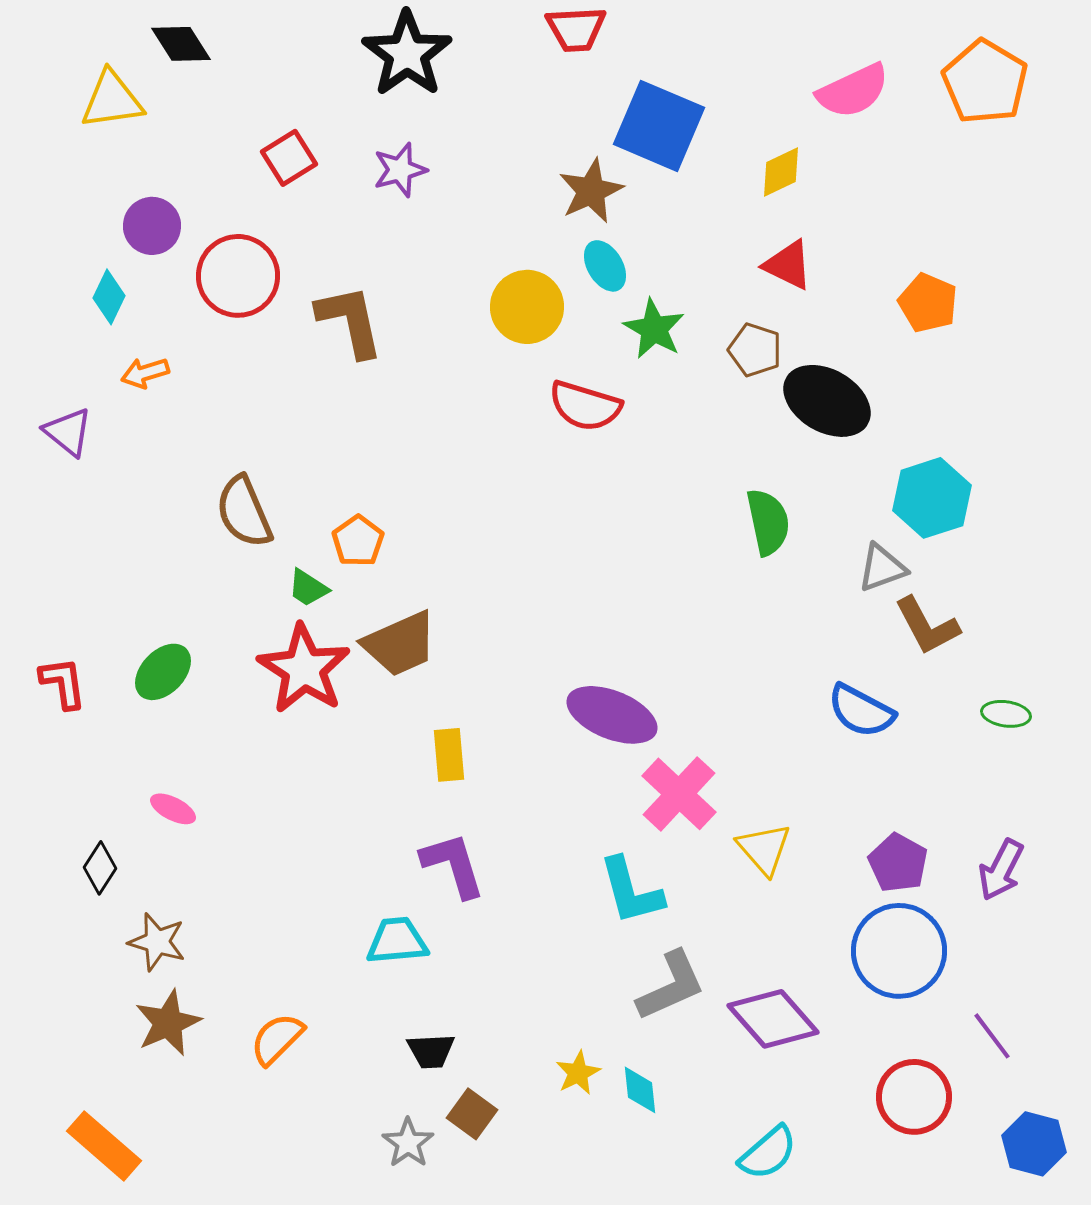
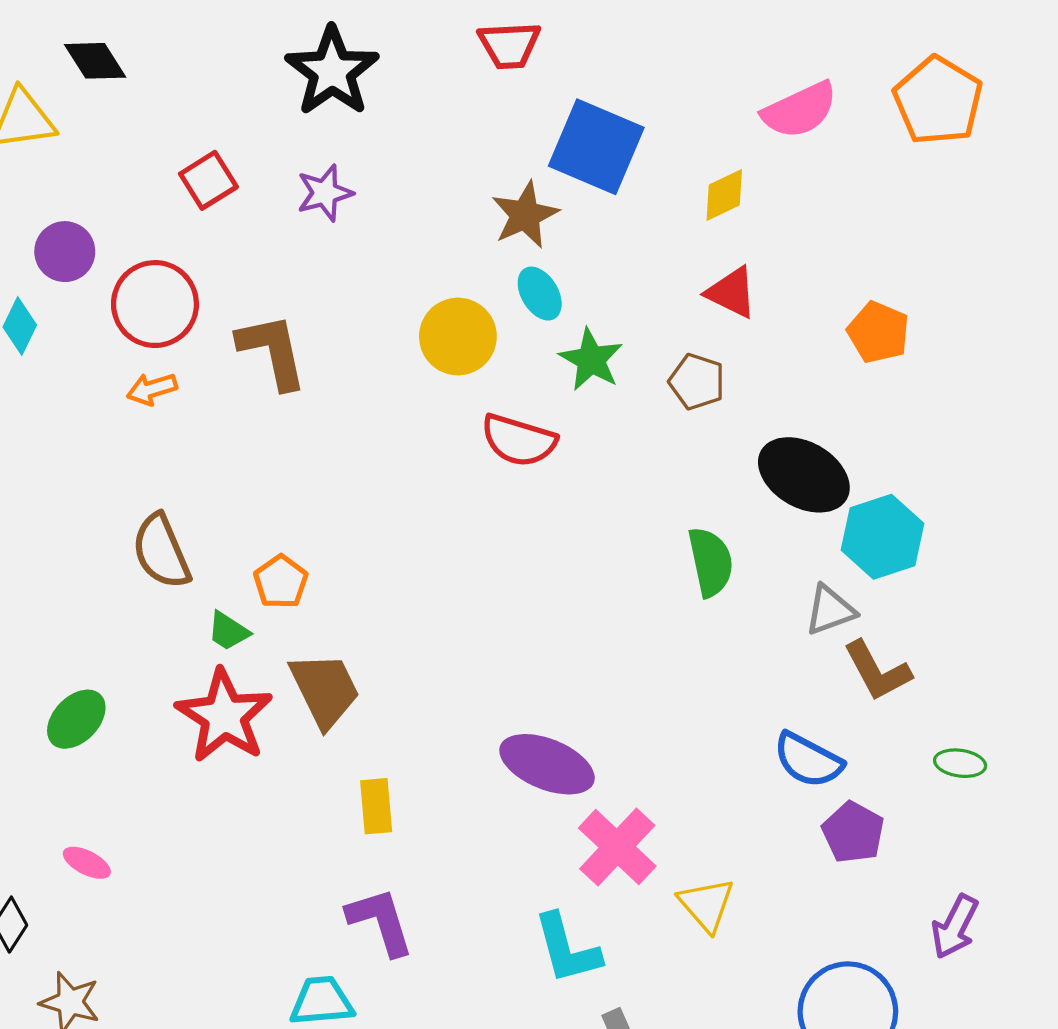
orange arrow: (145, 373) -> (152, 389), moved
black ellipse: (827, 401) -> (804, 475), moved
brown trapezoid: (400, 644) -> (325, 690), turned -92
purple pentagon: (898, 863) -> (853, 832), moved

